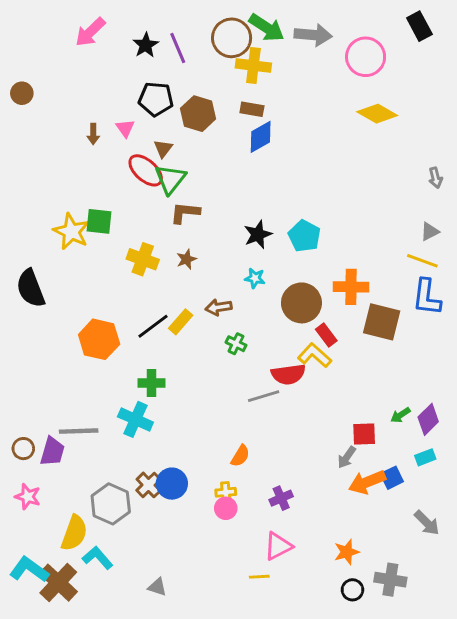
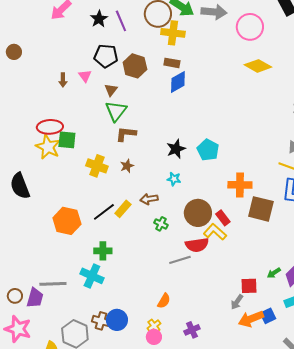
red ellipse: (146, 170) -> (50, 127), moved, turned -45
brown circle: (301, 303) -> (198, 213), moved
brown cross: (149, 485) -> (101, 321), turned -30
yellow cross: (226, 492) -> (154, 326), turned -32
pink star: (28, 497) -> (18, 329), size x1.5

